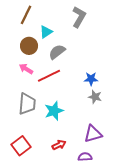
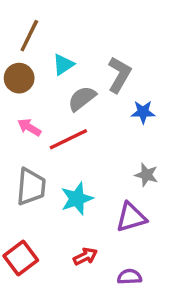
gray L-shape: (79, 17) -> (119, 75), moved
brown circle: (29, 46) -> (19, 78), moved
blue star: (91, 79) -> (143, 112), moved
purple triangle: (93, 134) -> (131, 217), moved

